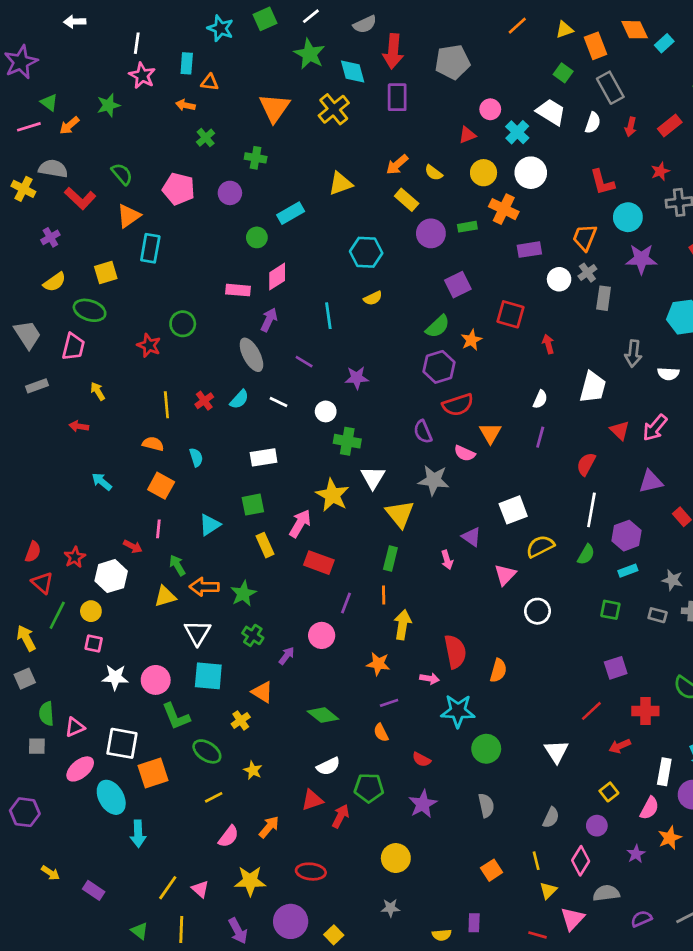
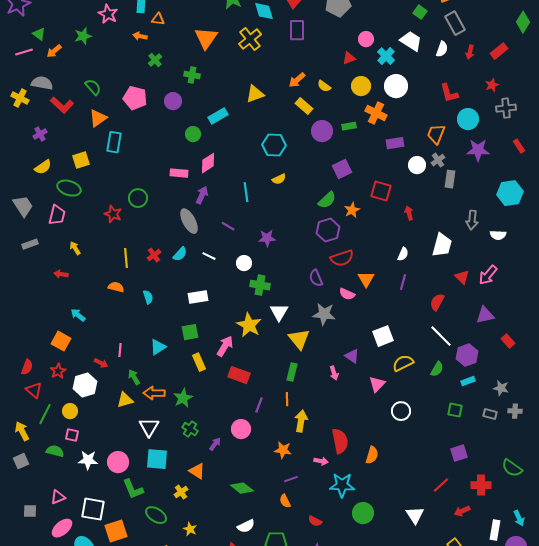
orange square: (161, 486) -> (61, 341), moved
white line: (591, 510) -> (441, 336), turned -55
green semicircle: (46, 714) -> (55, 451), moved, turned 108

